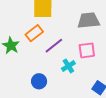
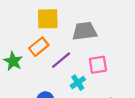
gray trapezoid: (89, 20) -> (85, 31), moved

